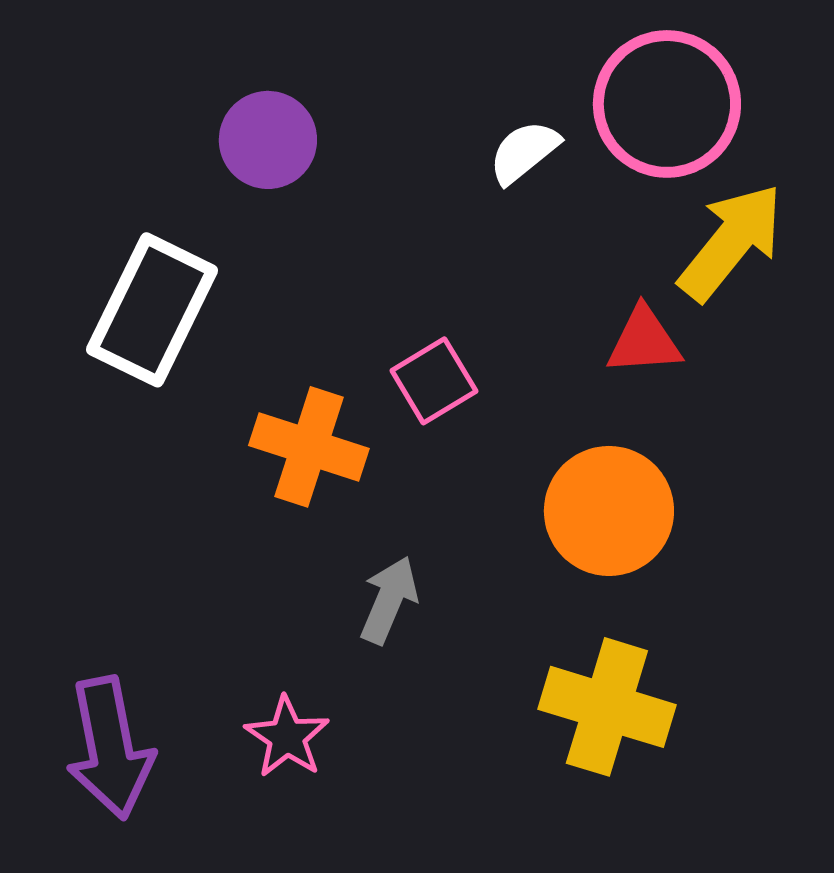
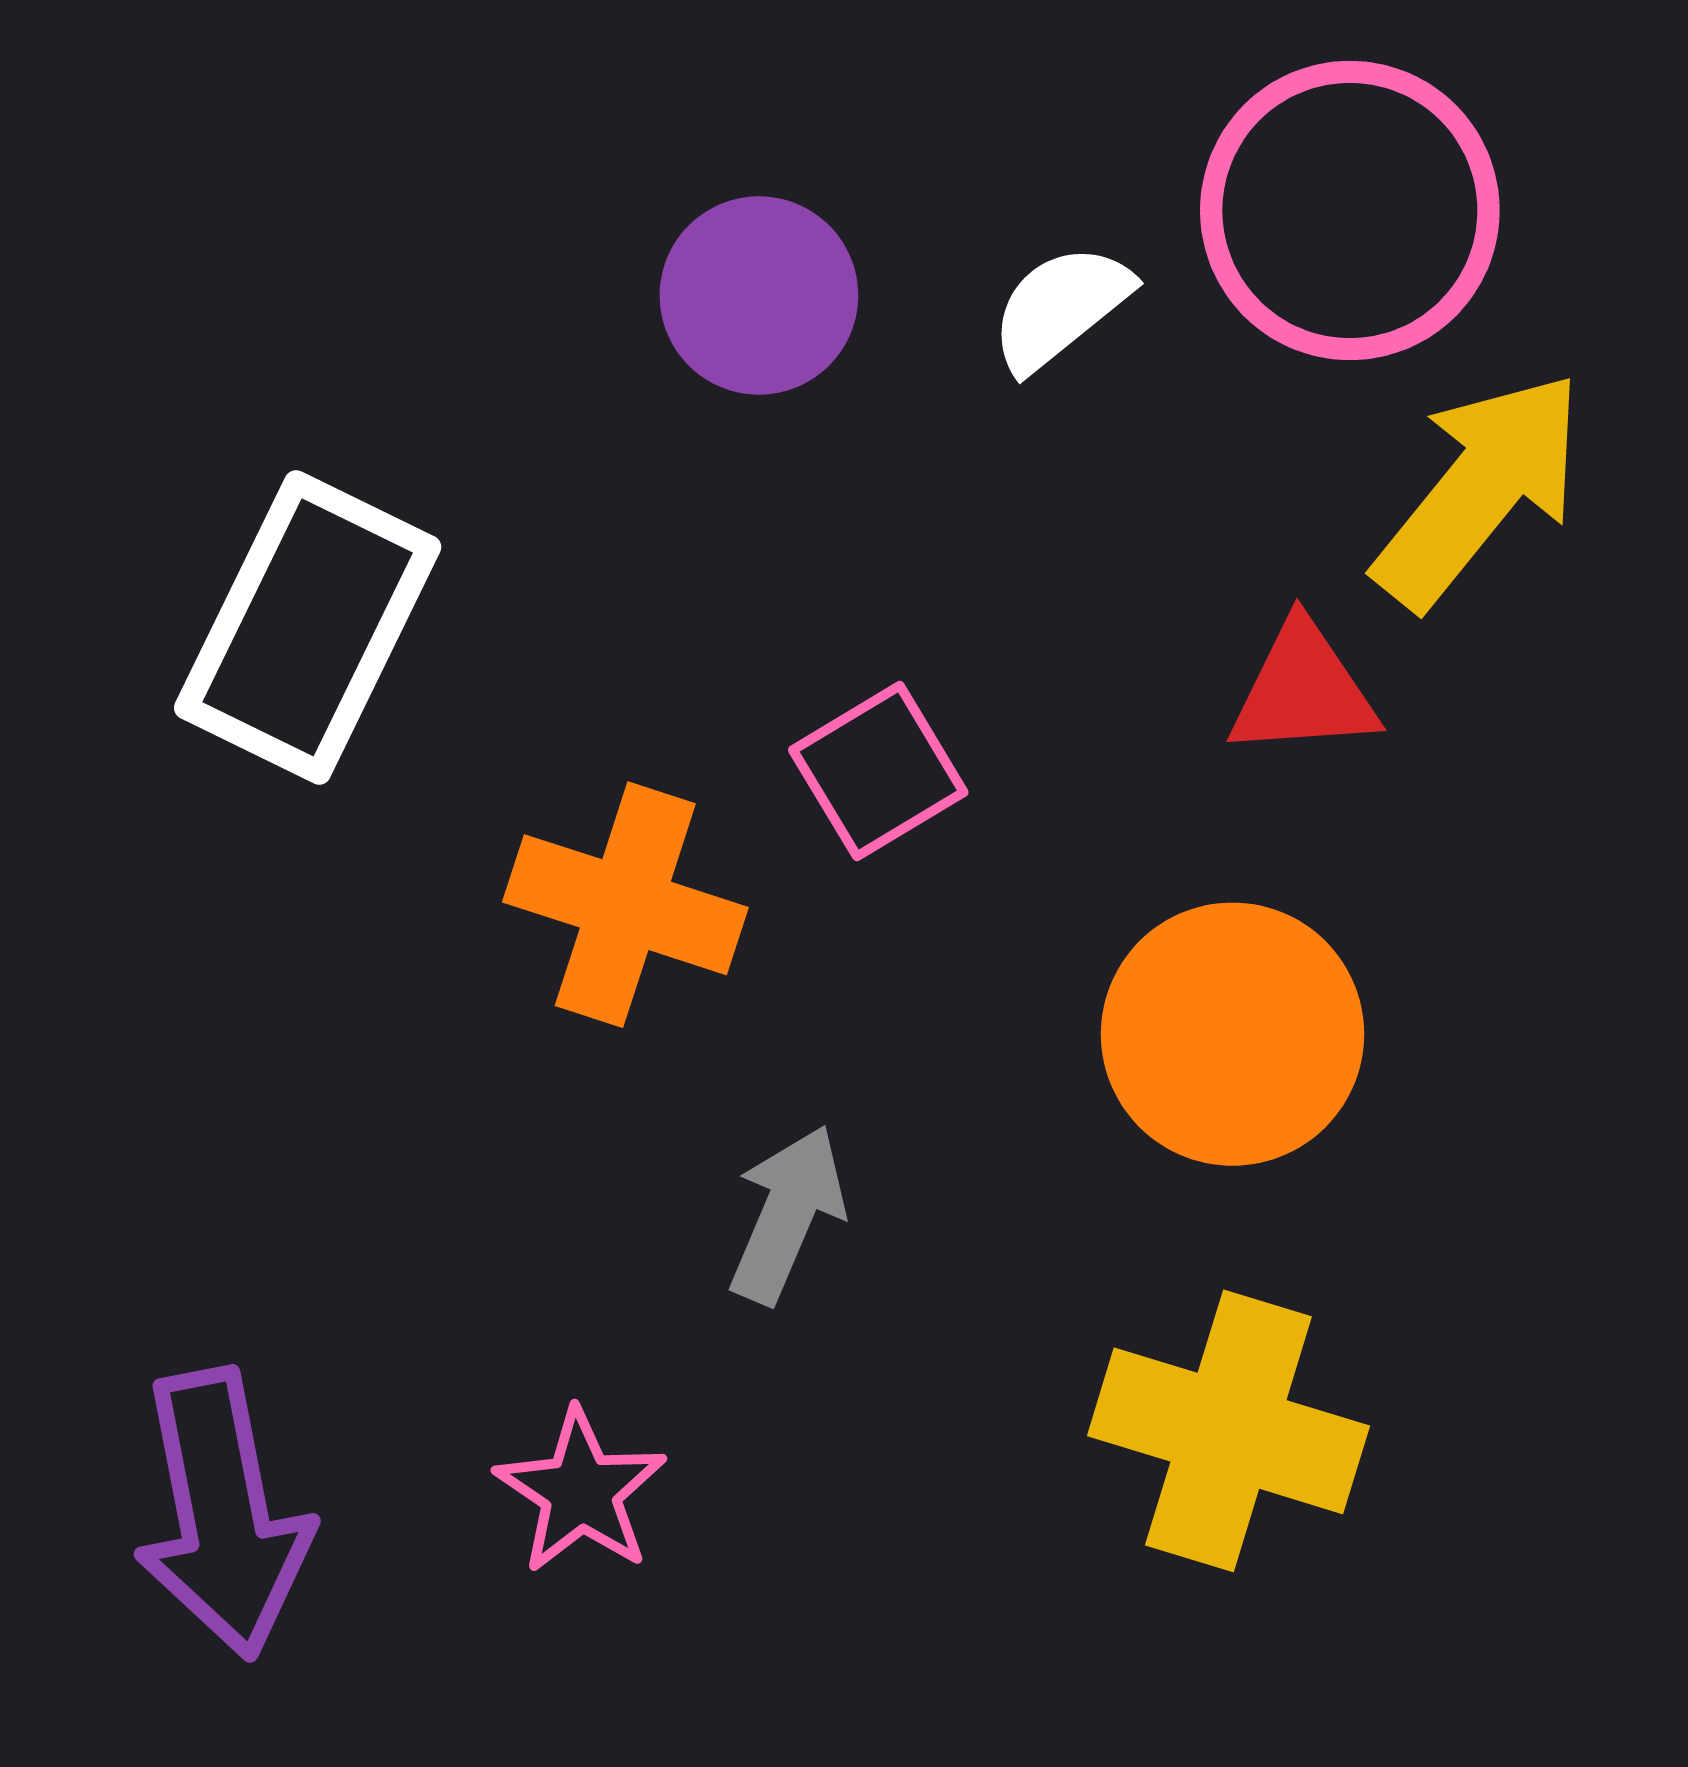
purple circle: (268, 140) -> (759, 295), moved

